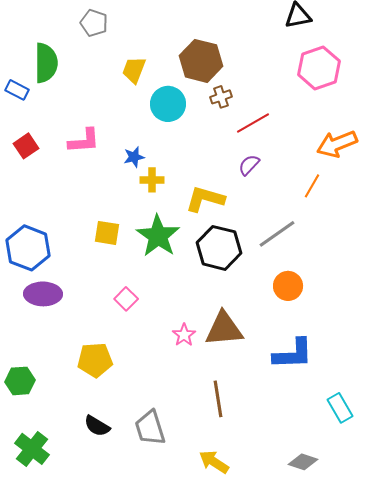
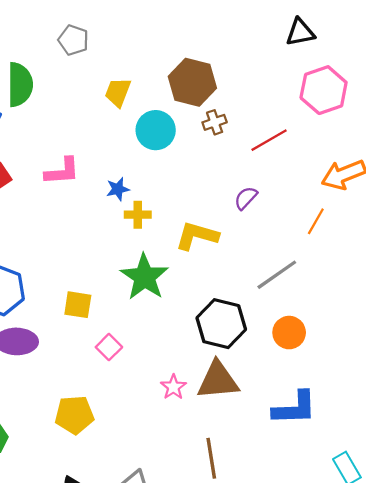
red line: (253, 123) -> (269, 140), moved
yellow square: (107, 233) -> (78, 305), moved
black hexagon: (219, 248) -> (221, 324), moved

